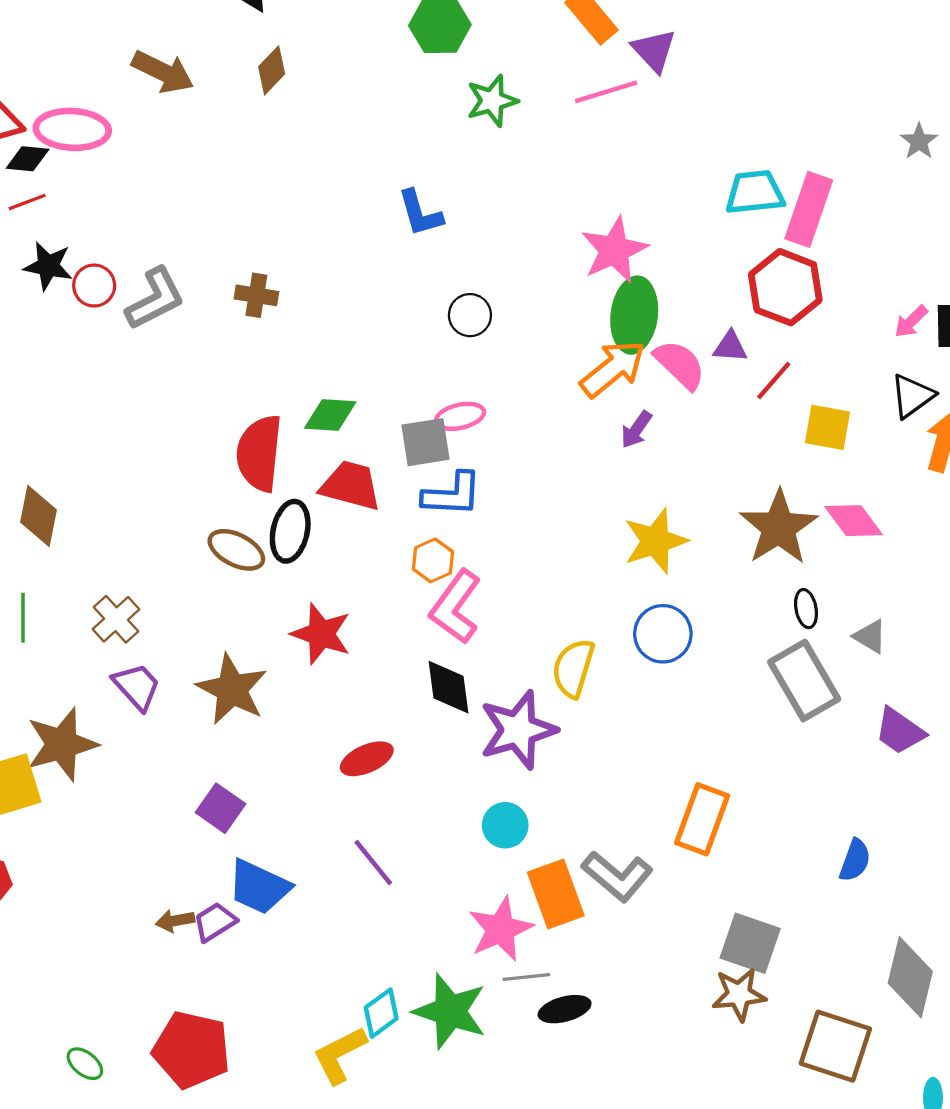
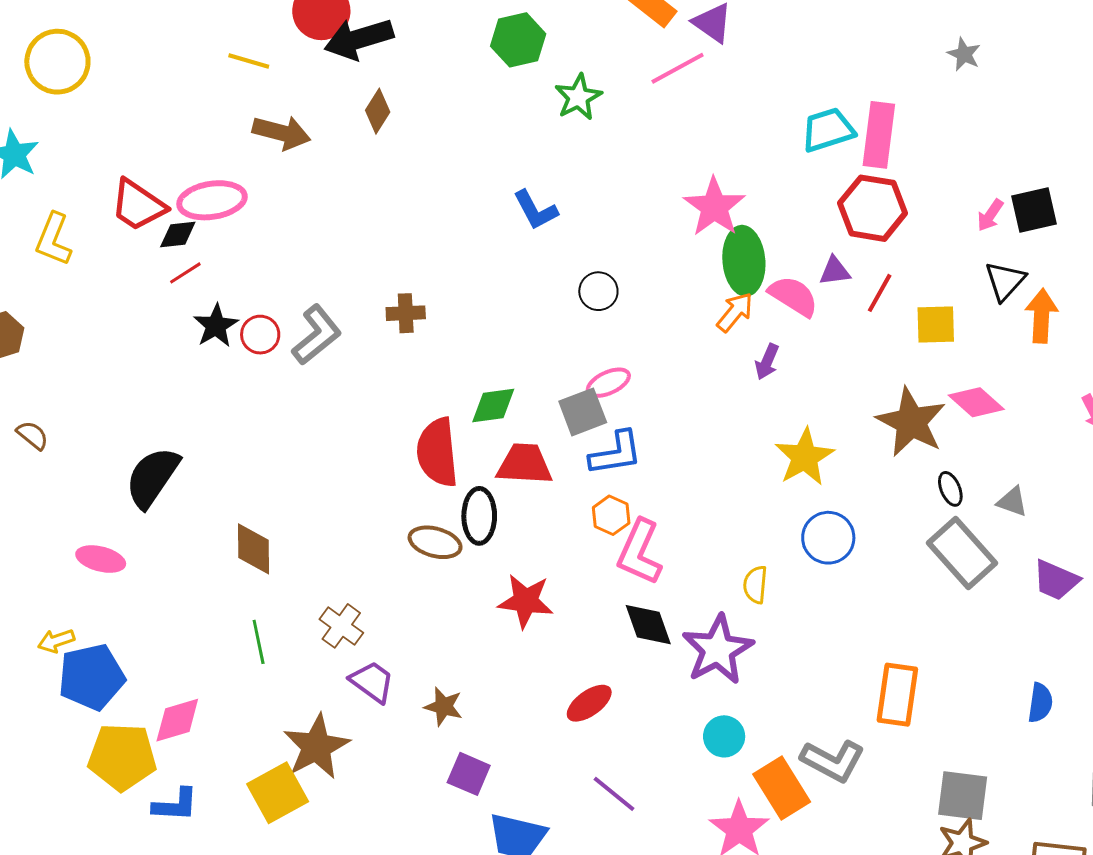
black star: (48, 266) -> (216, 326), turned -30
orange arrow: (613, 369) -> (735, 312), size x0.7
yellow semicircle: (573, 668) -> (755, 585), size x0.7
brown star: (232, 689) -> (444, 706), moved, size x0.6

